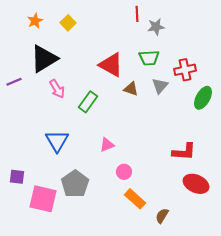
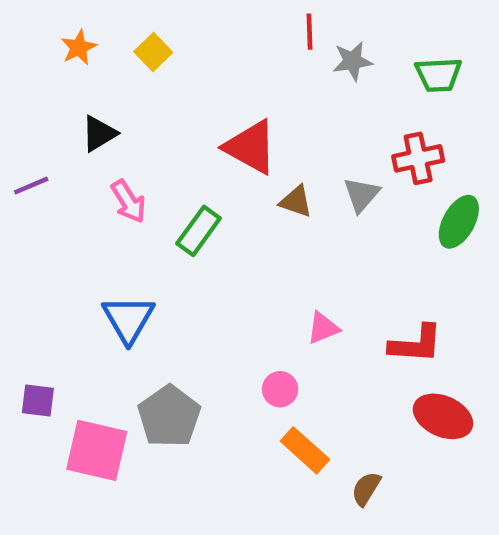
green trapezoid: (149, 58) -> (438, 75), moved
black triangle: (44, 59) -> (99, 134), size x0.6
pink triangle: (107, 145) -> (323, 328), moved

